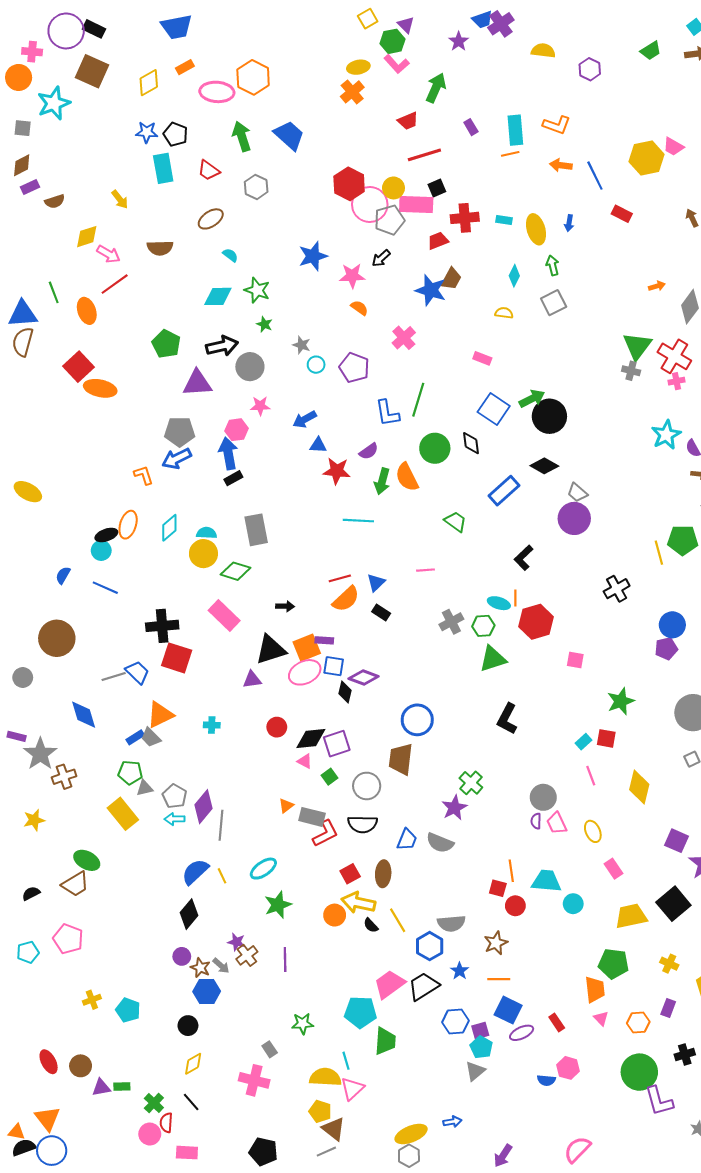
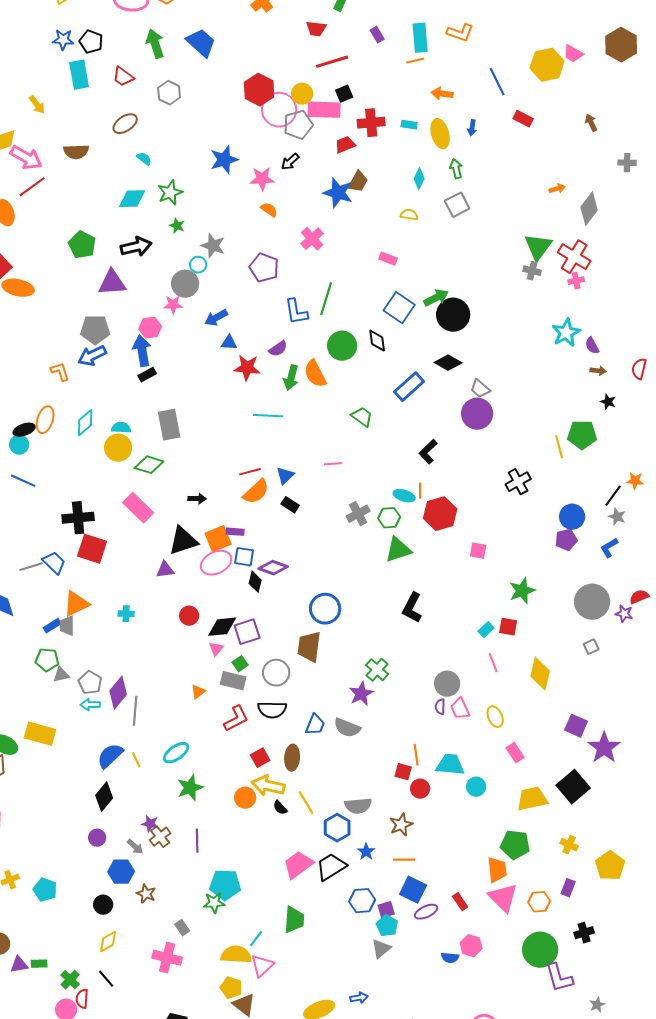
red trapezoid: (408, 121) -> (316, 29), turned 30
orange arrow: (561, 165) -> (442, 94), moved
pink arrow: (108, 254) -> (26, 158), size x1.4
green star: (257, 290) -> (170, 193), turned 30
gray star: (302, 345) -> (213, 246), size x1.4
cyan circle: (316, 365) -> (198, 265), moved
gray circle: (250, 367) -> (185, 284), moved
gray trapezoid: (151, 737) -> (67, 626), turned 45
pink triangle: (305, 761) -> (216, 649), turned 42
yellow rectangle: (123, 814) -> (40, 734), moved, turned -36
gray rectangle: (312, 817) -> (233, 681), moved
brown star: (200, 968) -> (146, 894), moved
cyan pentagon: (360, 1012) -> (225, 885), moved
pink triangle: (601, 1018) -> (503, 898), size x2.0
cyan line: (346, 1061) -> (256, 939), turned 54

